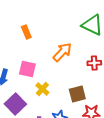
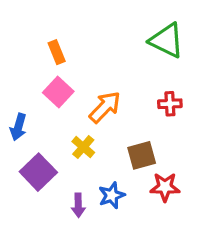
orange arrow: (62, 52) -> (105, 107), moved
pink square: (27, 69) -> (58, 92), moved, turned 30

